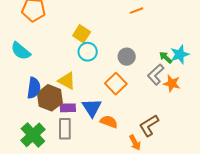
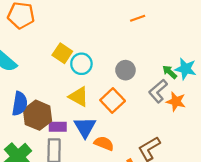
yellow square: (82, 34) -> (62, 53), moved
cyan star: (180, 54) -> (186, 69), turned 30
yellow triangle: (67, 81) -> (79, 97), moved

